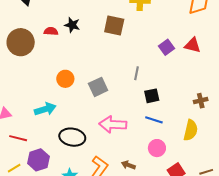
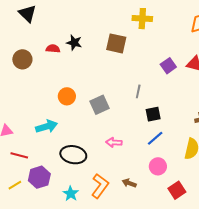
brown circle: (21, 42) -> (22, 59), size x0.7
blue line: (154, 120) -> (155, 138), turned -60
pink arrow: (113, 124) -> (114, 142), size x0.6

